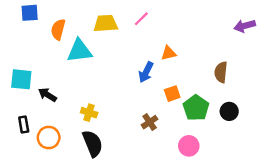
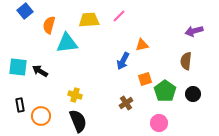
blue square: (30, 13) -> (25, 11), turned -35
purple arrow: (245, 26) -> (194, 31), moved
black arrow: (47, 95) -> (40, 71), moved

